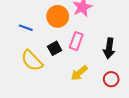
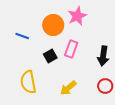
yellow semicircle: (32, 61) -> (28, 82), moved, turned 35
yellow arrow: (79, 73) -> (68, 88), moved

